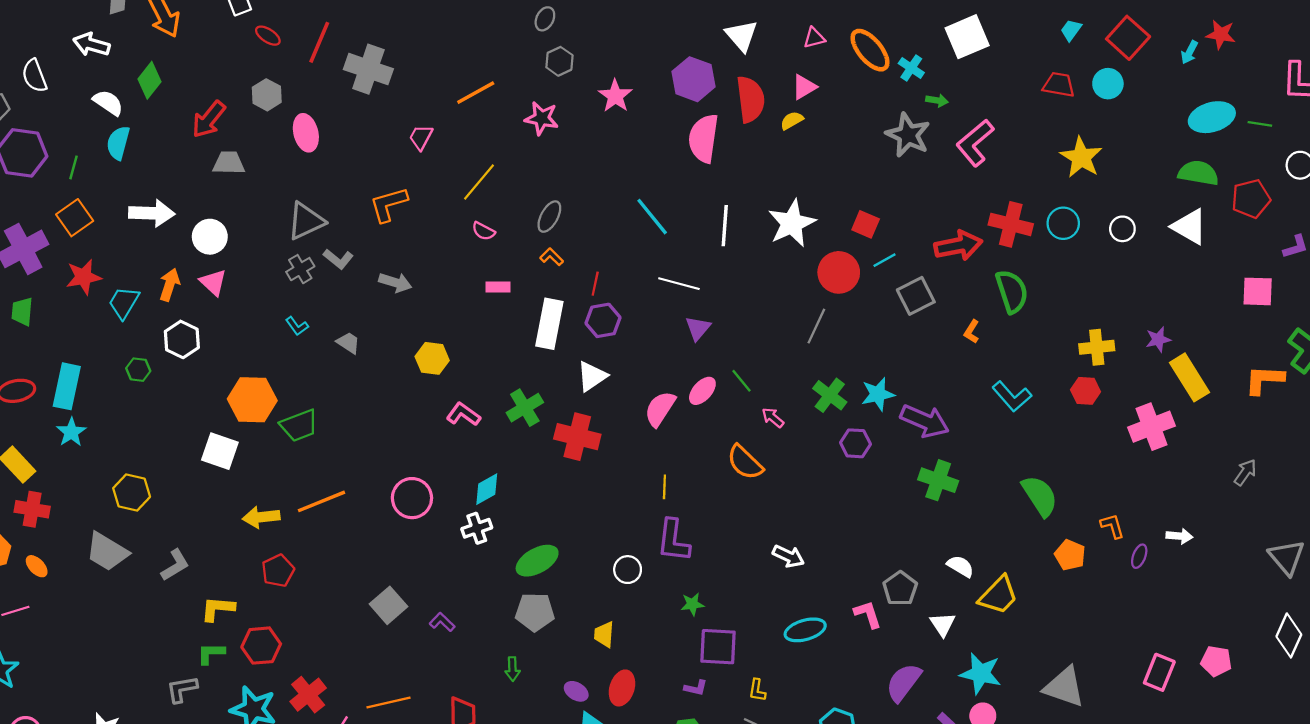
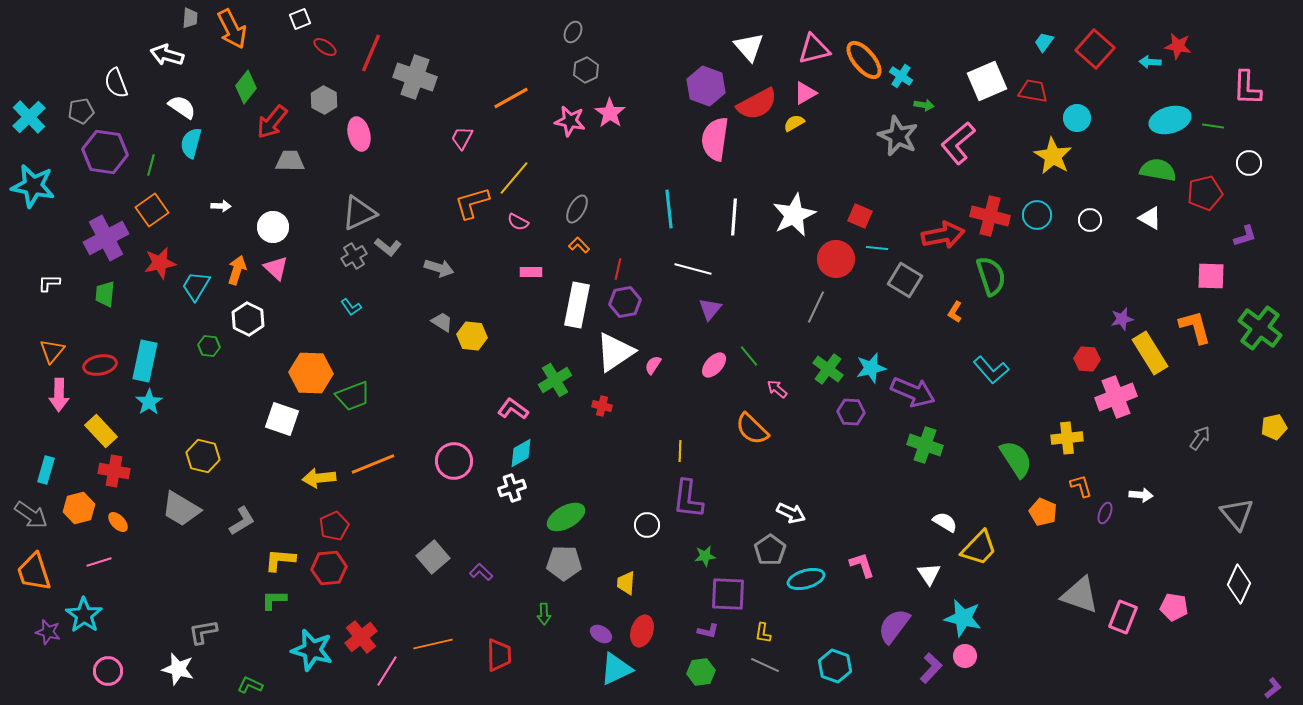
white square: (967, 37) -> (987, 81), moved
pink triangle: (814, 38) -> (814, 49), size x1.6
cyan arrow: (1189, 52) -> (1150, 62), turned 65
green diamond: (149, 80) -> (246, 87), moved
cyan circle: (1108, 84) -> (1077, 118), moved
pink star: (615, 96) -> (610, 113), moved
red semicircle: (750, 99) -> (757, 104), turned 69
orange L-shape: (389, 204) -> (472, 203), moved
white arrow: (152, 213) -> (221, 206), size x0.5
cyan line: (652, 217) -> (669, 209), turned 33
white triangle: (1189, 227) -> (1150, 218), size x0.7
cyan line: (885, 260) -> (877, 248), turned 35
gray square: (916, 296) -> (905, 280), turned -32
gray trapezoid: (348, 343) -> (442, 322), moved
yellow cross: (1097, 347) -> (1067, 438), moved
white triangle: (592, 376) -> (615, 352), size x1.4
orange L-shape: (1264, 380) -> (1195, 327), moved, turned 72
red hexagon: (1086, 391) -> (1087, 359), moved
pink semicircle: (660, 409) -> (653, 365), moved, size x0.6
pink L-shape: (463, 414) -> (513, 409), moved
red cross: (577, 437) -> (602, 406), size x0.5
gray pentagon: (900, 589) -> (770, 550), moved
red hexagon: (261, 646) -> (329, 568), moved
gray triangle: (1064, 687) -> (1080, 595), moved
gray L-shape: (182, 689) -> (203, 632), moved

